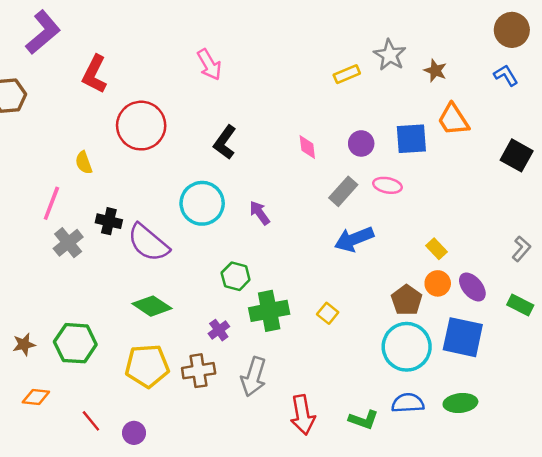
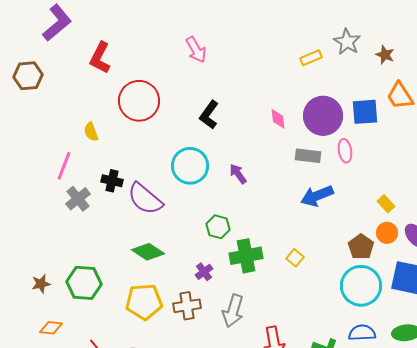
purple circle: (361, 143) -> (323, 116), size x1.8
pink ellipse: (387, 185) -> (345, 151), turned 70
gray rectangle: (343, 191) -> (308, 156), turned 55

